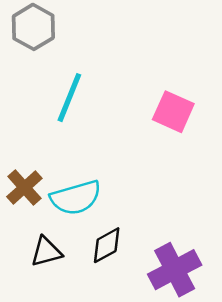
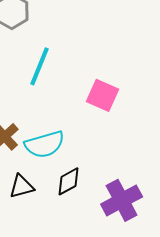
pink square: (173, 112) -> (103, 95), moved

